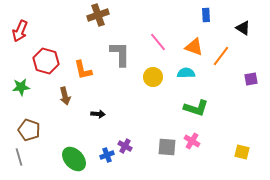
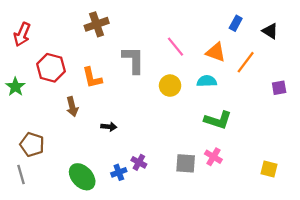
brown cross: (98, 15) -> (97, 24), moved
blue rectangle: (206, 15) -> (236, 23), moved, turned 32
green star: (21, 87) -> (15, 87), moved, turned -30

